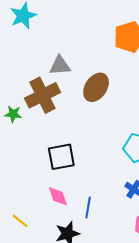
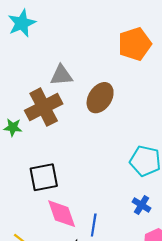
black square: (61, 157) -> (44, 177), moved
pink diamond: (58, 196) -> (62, 214), size x1.4

